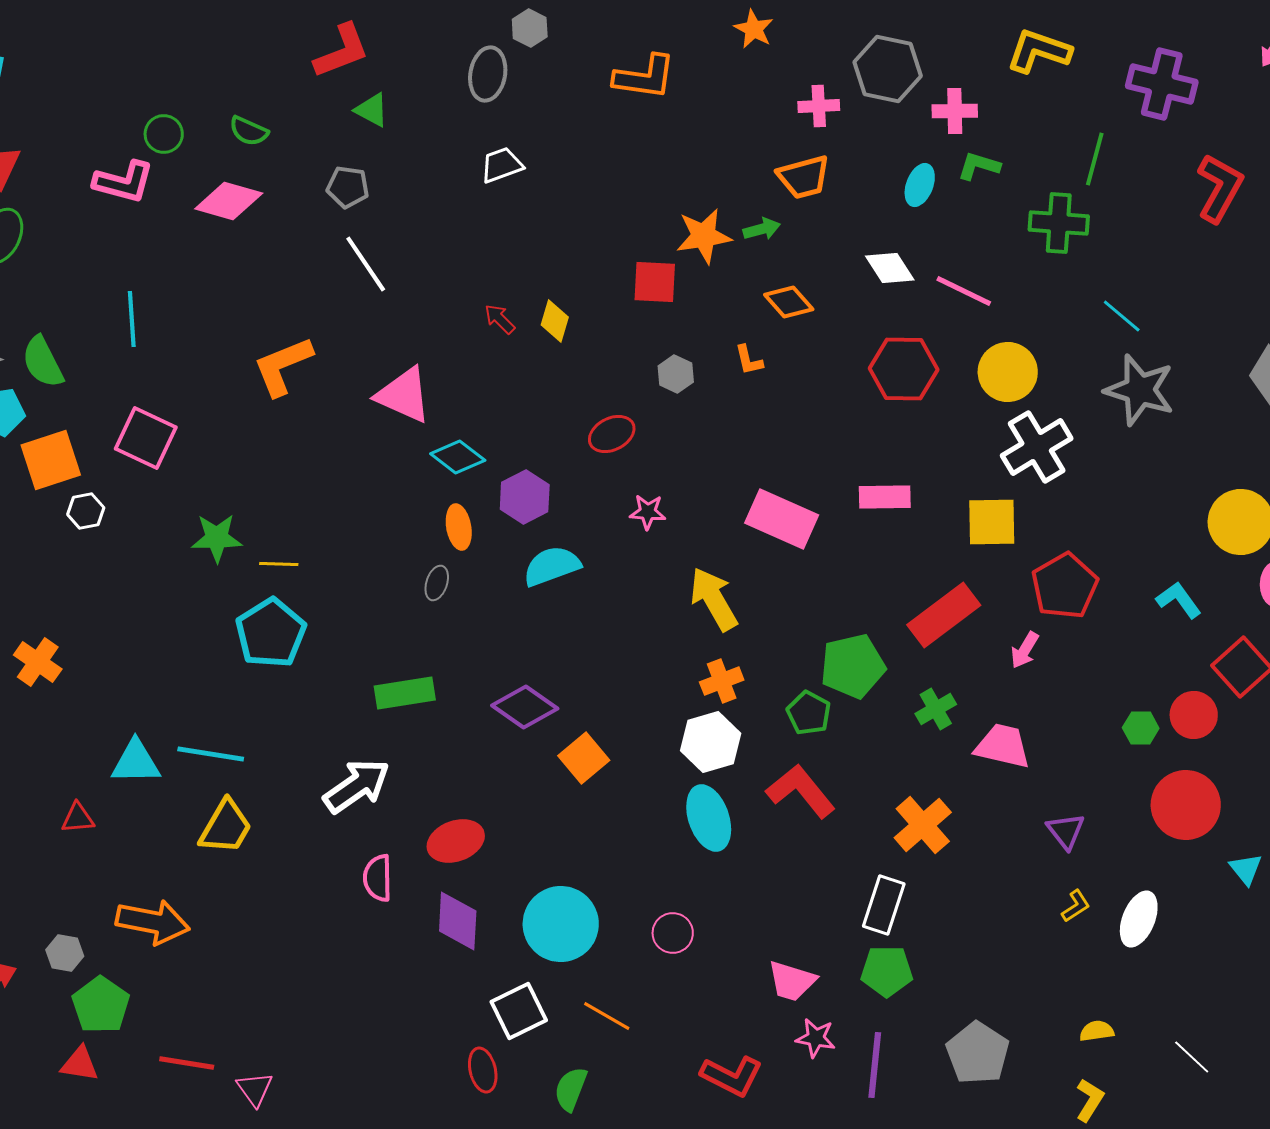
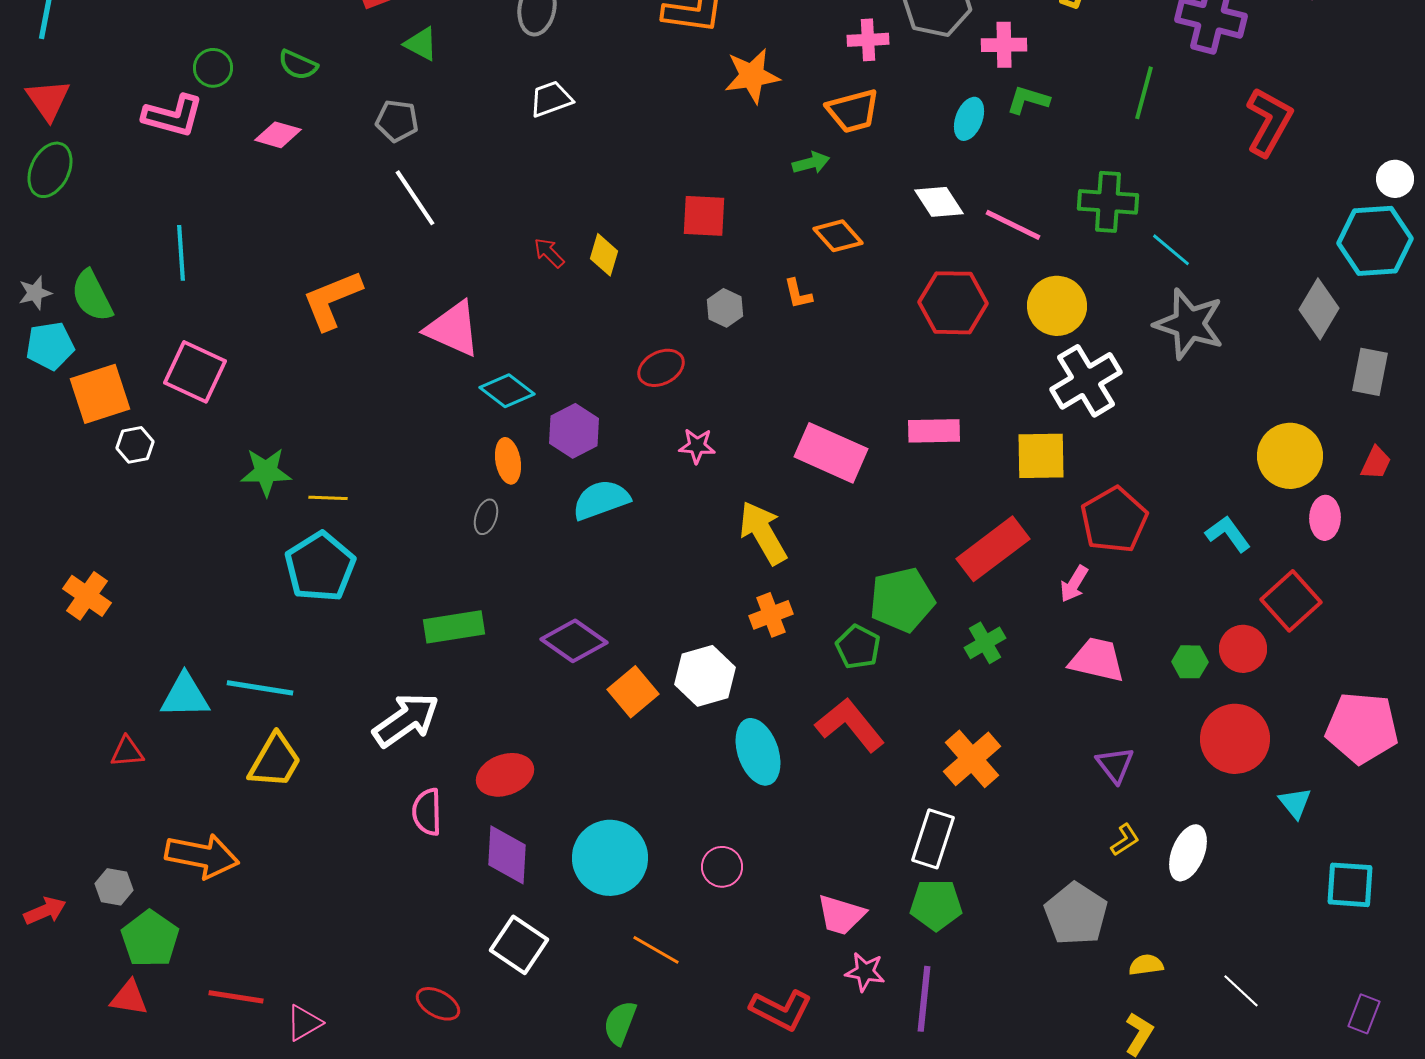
pink diamond: (229, 201) -> (278, 135), size x0.7
green cross: (1059, 223) -> (1108, 202), moved
orange star: (704, 236) -> (752, 76), moved
white hexagon: (711, 742) -> (705, 676), moved
pink trapezoid: (1003, 746) -> (1097, 660), moved
white square: (519, 1011) -> (519, 945), moved, turned -30
gray pentagon: (978, 1053) -> (1076, 914), moved
red ellipse: (483, 1070) -> (438, 1004), moved, turned -48
pink triangle: (255, 1089) -> (304, 1023), turned 36

